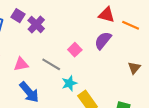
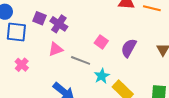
purple semicircle: (103, 40) -> (129, 48), moved
pink triangle: (21, 64) -> (56, 49), moved

